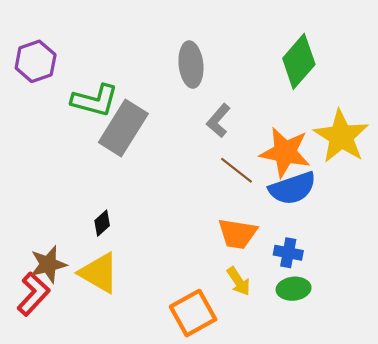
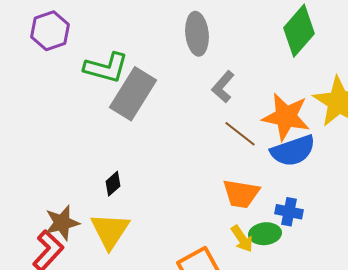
yellow triangle: (99, 273) -> (110, 231), turned 33
green ellipse: (294, 289) -> (265, 234), moved

